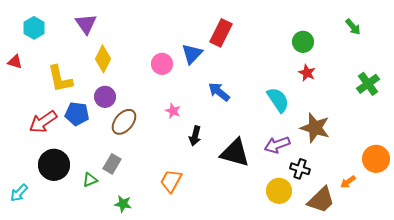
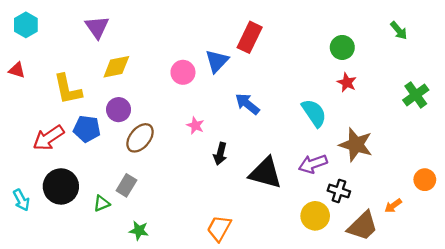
cyan hexagon: (34, 28) -> (26, 25), moved
yellow diamond: (103, 59) -> (116, 67), turned 52
orange circle: (376, 159) -> (425, 180), size x0.7
orange trapezoid: (171, 181) -> (219, 228), moved
cyan arrow: (19, 193) -> (21, 200), moved, turned -72

